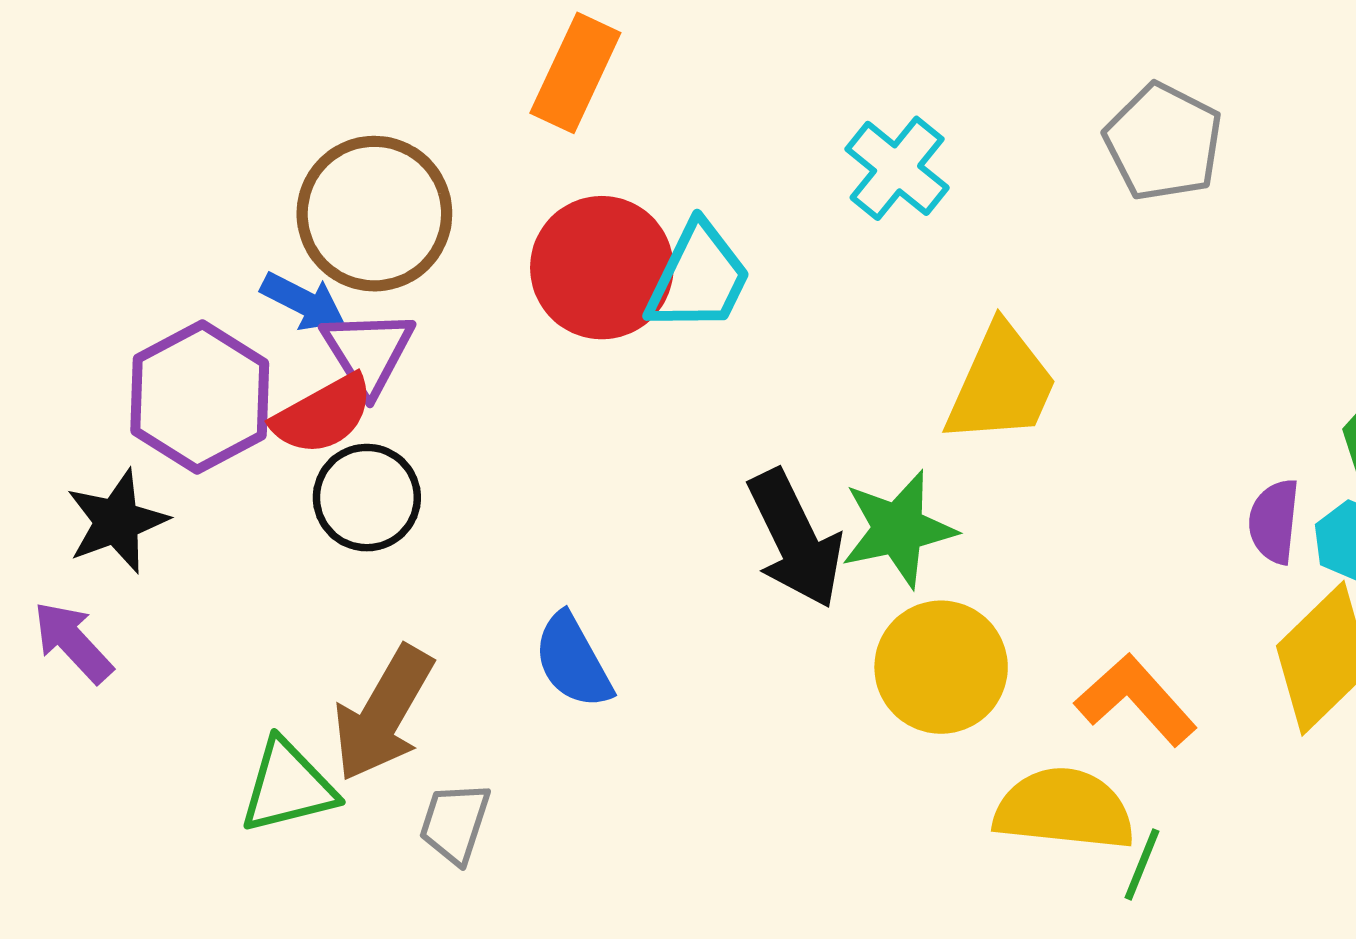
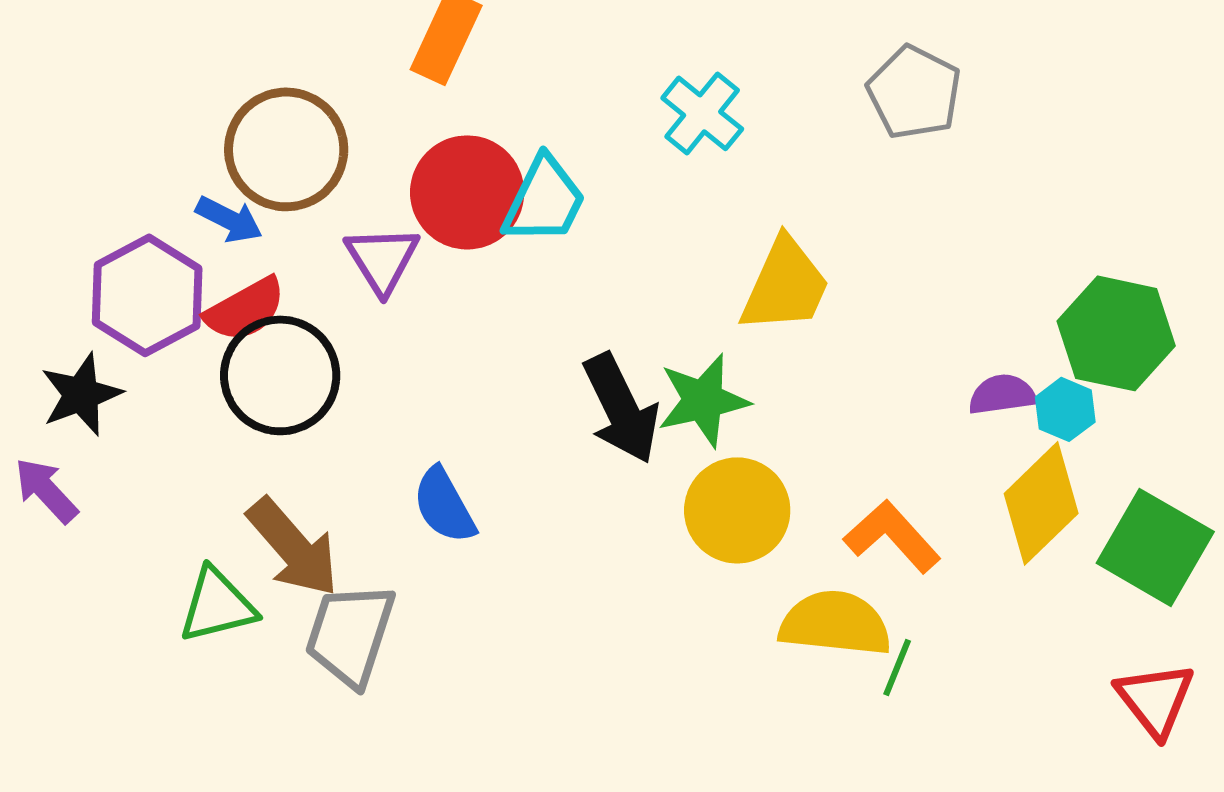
purple triangle: (368, 352) -> (382, 259), moved
black circle: (367, 498) -> (280, 375), size x1.4
purple semicircle: (1274, 521) -> (1002, 394), turned 76
brown arrow: (383, 714) -> (293, 547), turned -71
gray trapezoid: (455, 823) -> (350, 634), size x1.6

